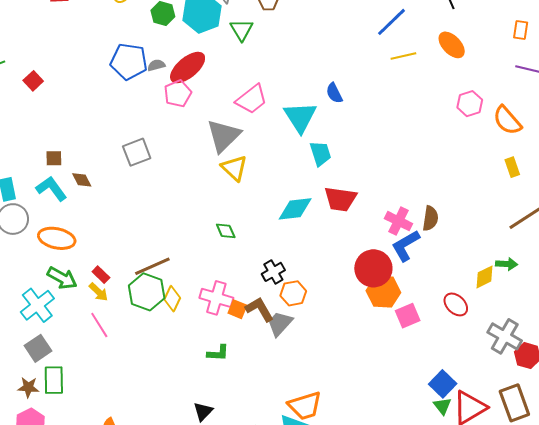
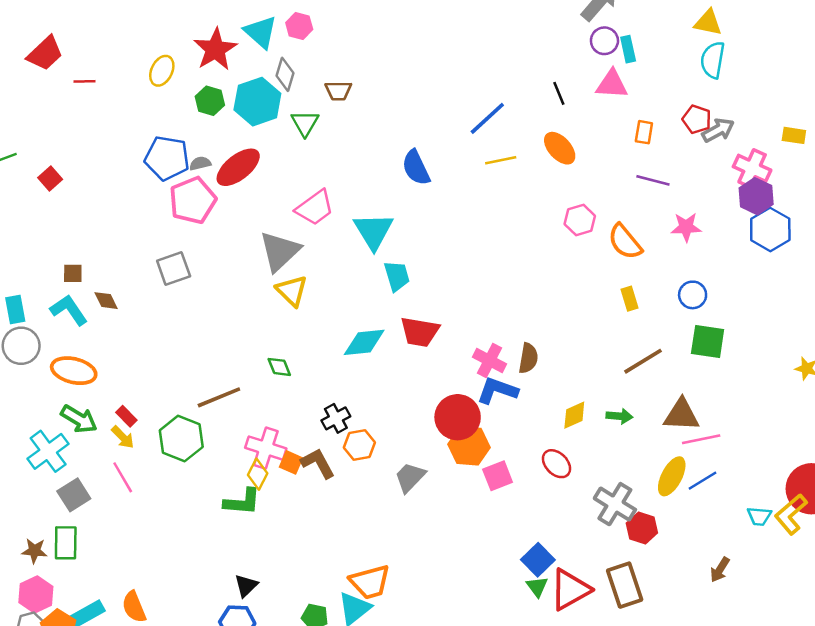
pink pentagon: (178, 93) -> (193, 200), moved, size x1.4
blue semicircle: (334, 93) -> (416, 168), moved, size x1.4
blue L-shape: (406, 246) -> (497, 391), turned 48
brown line: (152, 266) -> (219, 397), moved
yellow diamond: (485, 277) -> (574, 415), moved
yellow diamond: (172, 299) -> (258, 474), moved
gray trapezoid: (280, 324) -> (410, 477), moved
gray square: (38, 348) -> (74, 495), moved
green L-shape: (218, 353) -> (242, 502), moved, size x1.4

